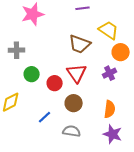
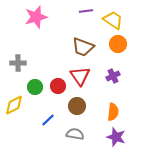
yellow trapezoid: (109, 30) -> (113, 20), moved
gray cross: (17, 50) -> (18, 63), moved
orange circle: (121, 52) -> (118, 44), moved
green circle: (32, 74) -> (35, 87), moved

